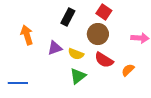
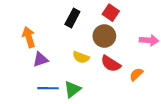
purple triangle: (55, 48) -> (40, 59), moved
green triangle: (78, 76) -> (72, 89), moved
blue line: (18, 83) -> (48, 88), moved

